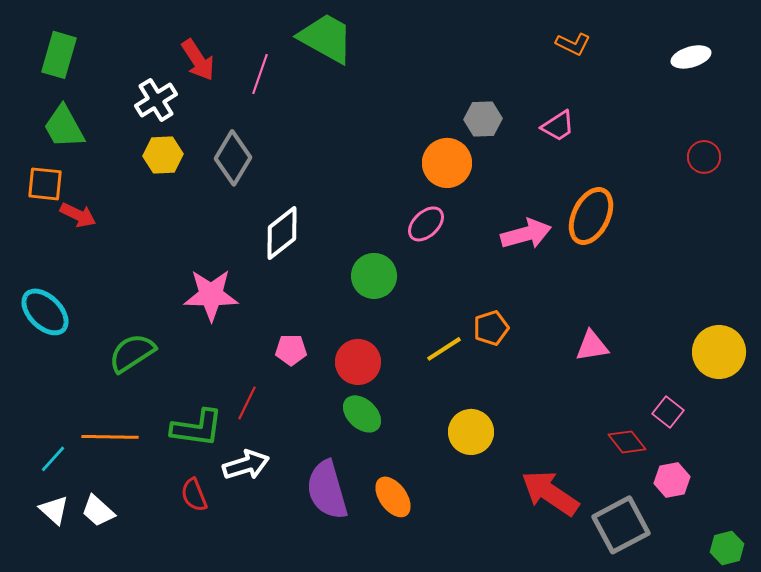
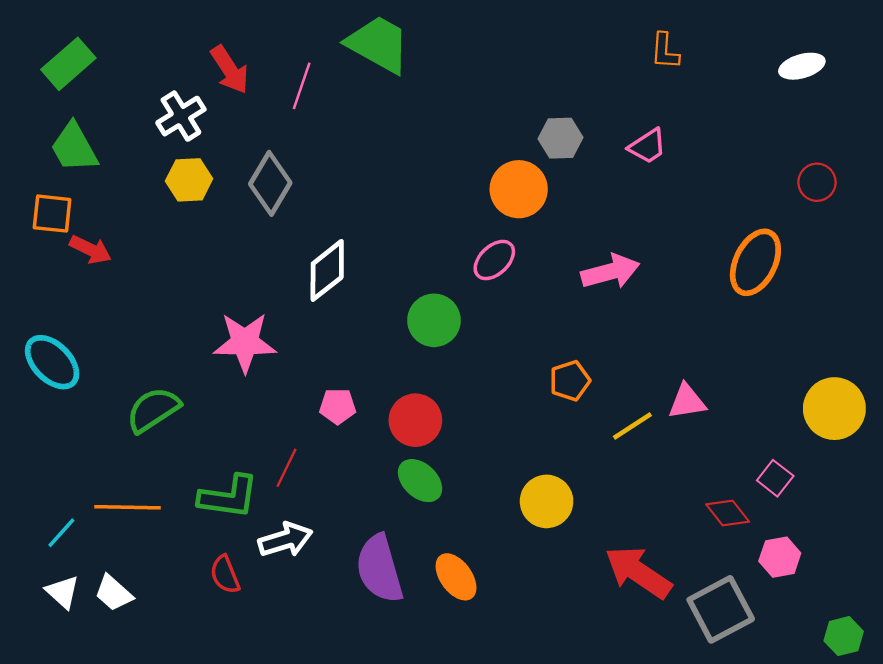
orange L-shape: (573, 44) -> (665, 51), turned 68
green rectangle: (59, 55) -> (68, 64), turned 33
orange ellipse: (591, 216) -> (755, 262), moved
yellow line: (444, 349) -> (632, 426), moved

